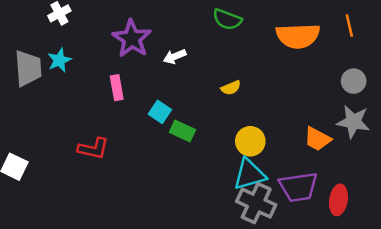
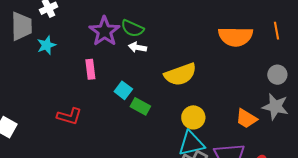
green semicircle: (227, 19) -> (132, 28), moved
white arrow: (175, 57) -> (137, 47), turned 30
gray trapezoid: (28, 68) -> (21, 26), moved
yellow semicircle: (231, 88) -> (180, 74), size x2.0

